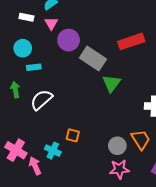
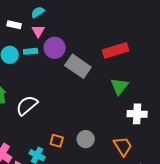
cyan rectangle: (34, 67) -> (31, 51), moved
green triangle: (112, 83) -> (119, 86), moved
gray circle: (117, 146) -> (86, 139), moved

